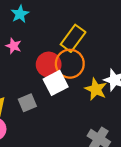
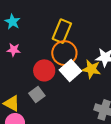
red circle: (49, 64) -> (44, 70), moved
white square: (56, 83) -> (70, 70), moved

